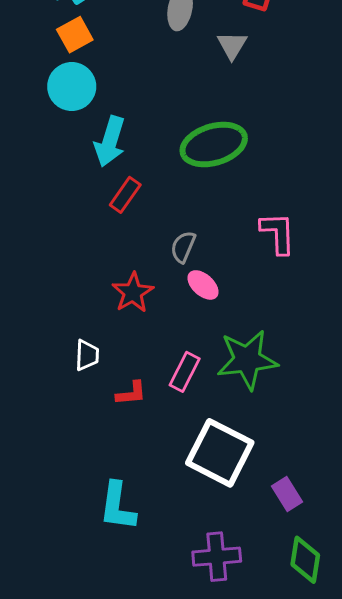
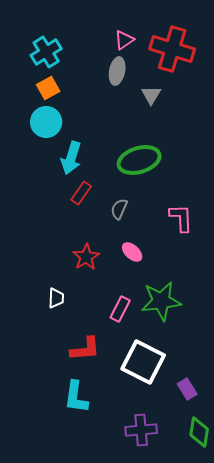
gray semicircle: (183, 247) -> (119, 209), moved
red L-shape: (131, 393) -> (85, 349), moved, size x1.5

